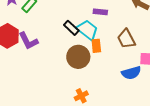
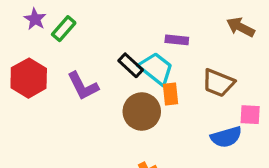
brown trapezoid: (126, 39) -> (218, 83), turned -40
purple L-shape: (28, 41) -> (83, 86), moved

